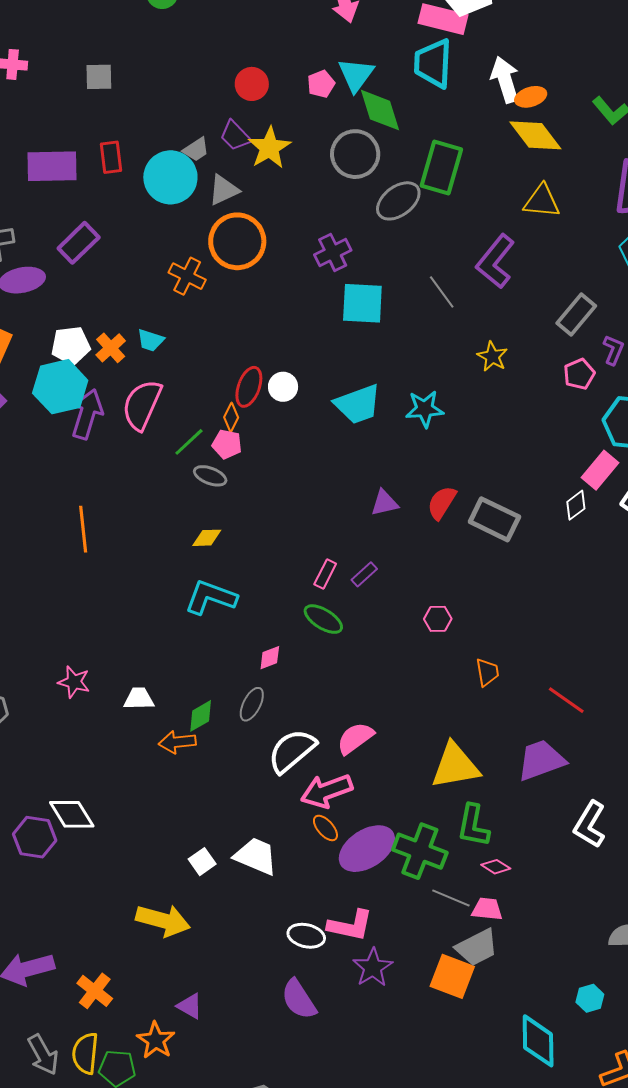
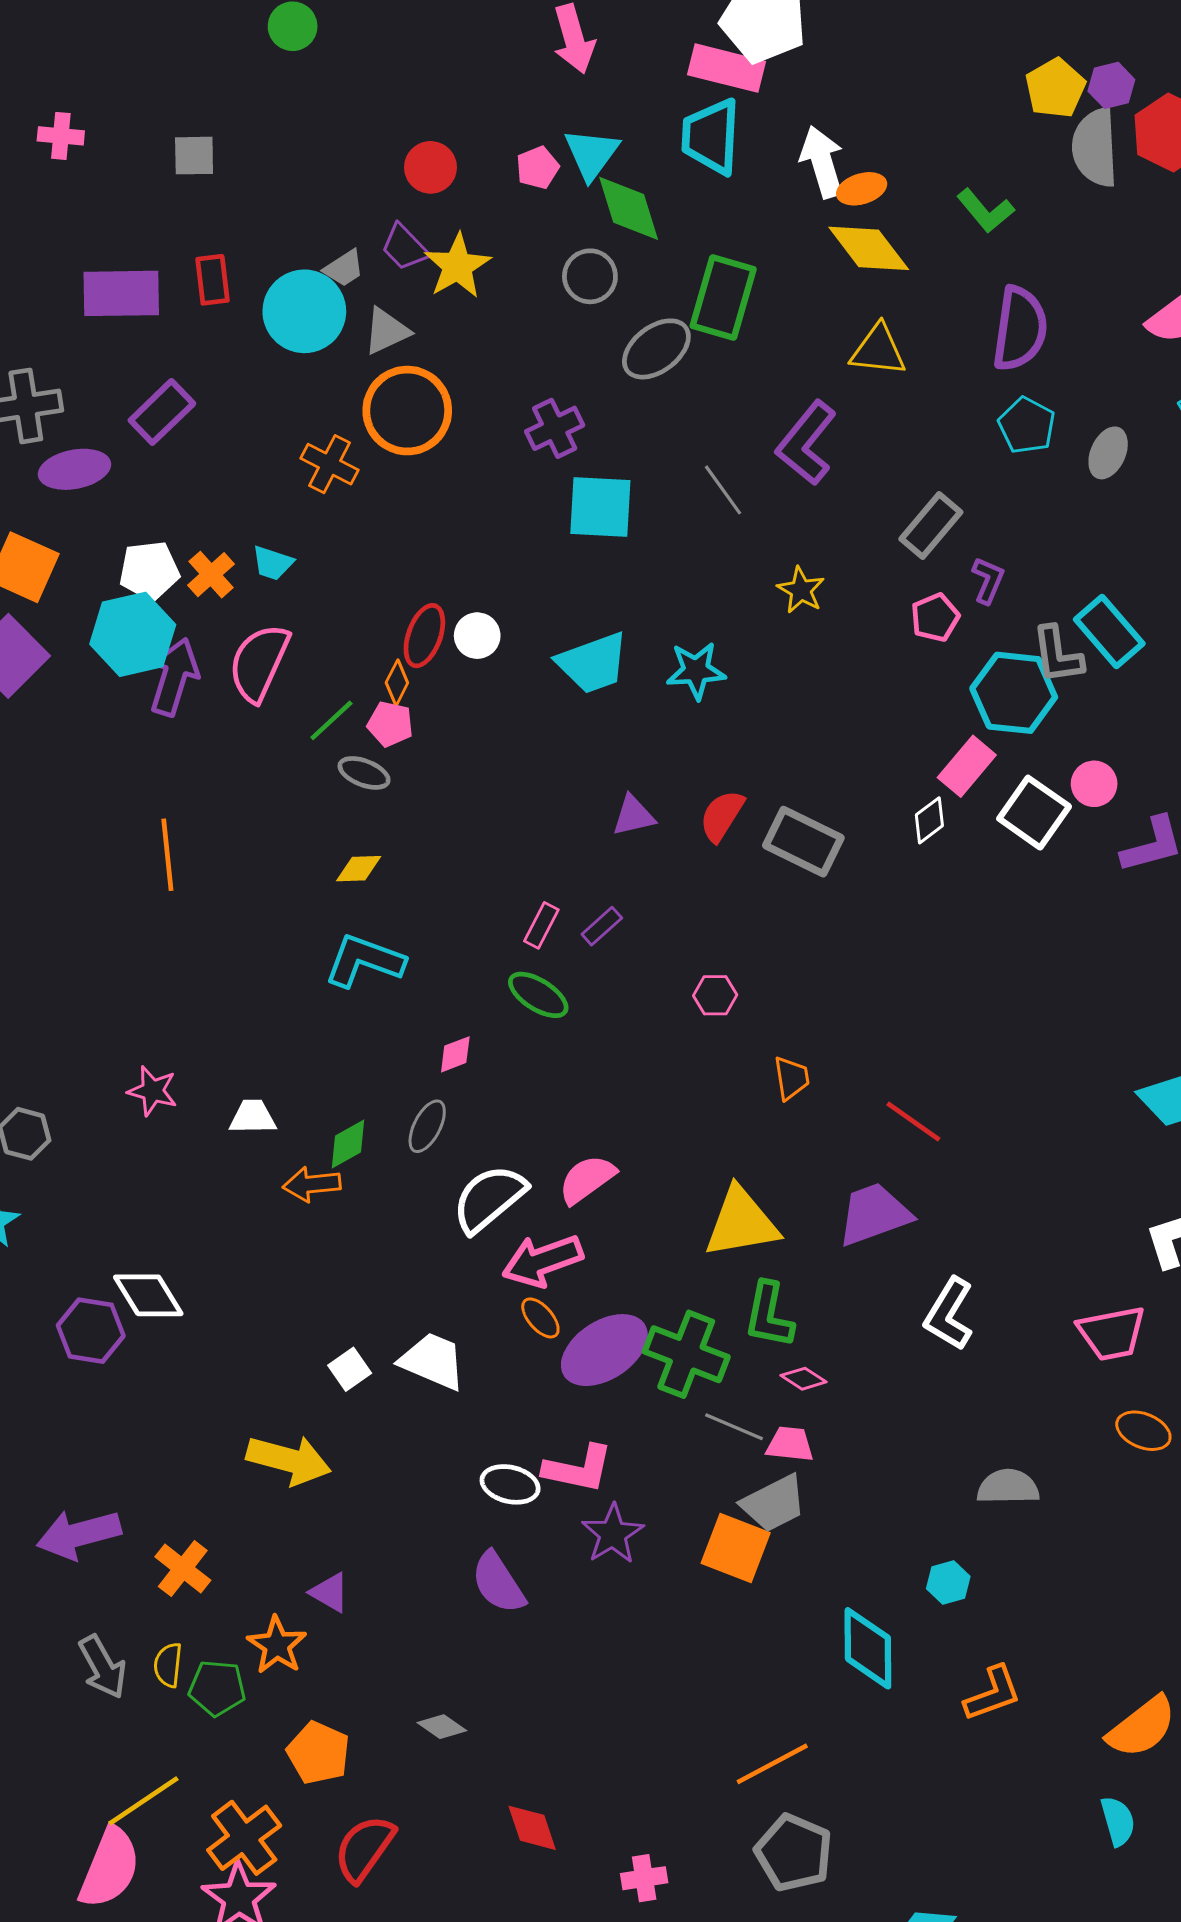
gray circle: (355, 154) -> (590, 276), size x0.7
yellow semicircle: (85, 1053) -> (168, 1665), size x0.7

